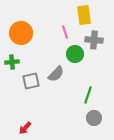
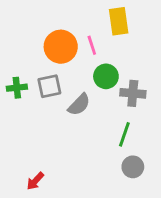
orange circle: (21, 33) -> (61, 47), moved
gray cross: (94, 40) -> (133, 93), moved
gray square: (31, 81) -> (49, 86), moved

